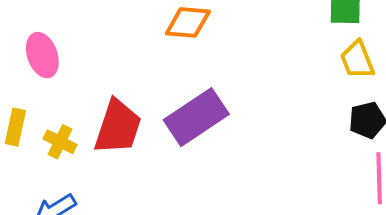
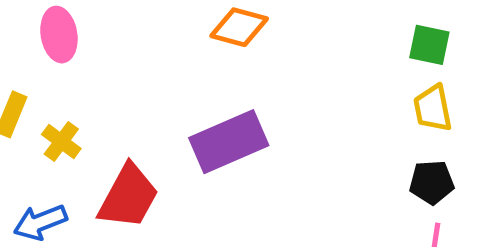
red trapezoid: (118, 127) -> (128, 197), moved

